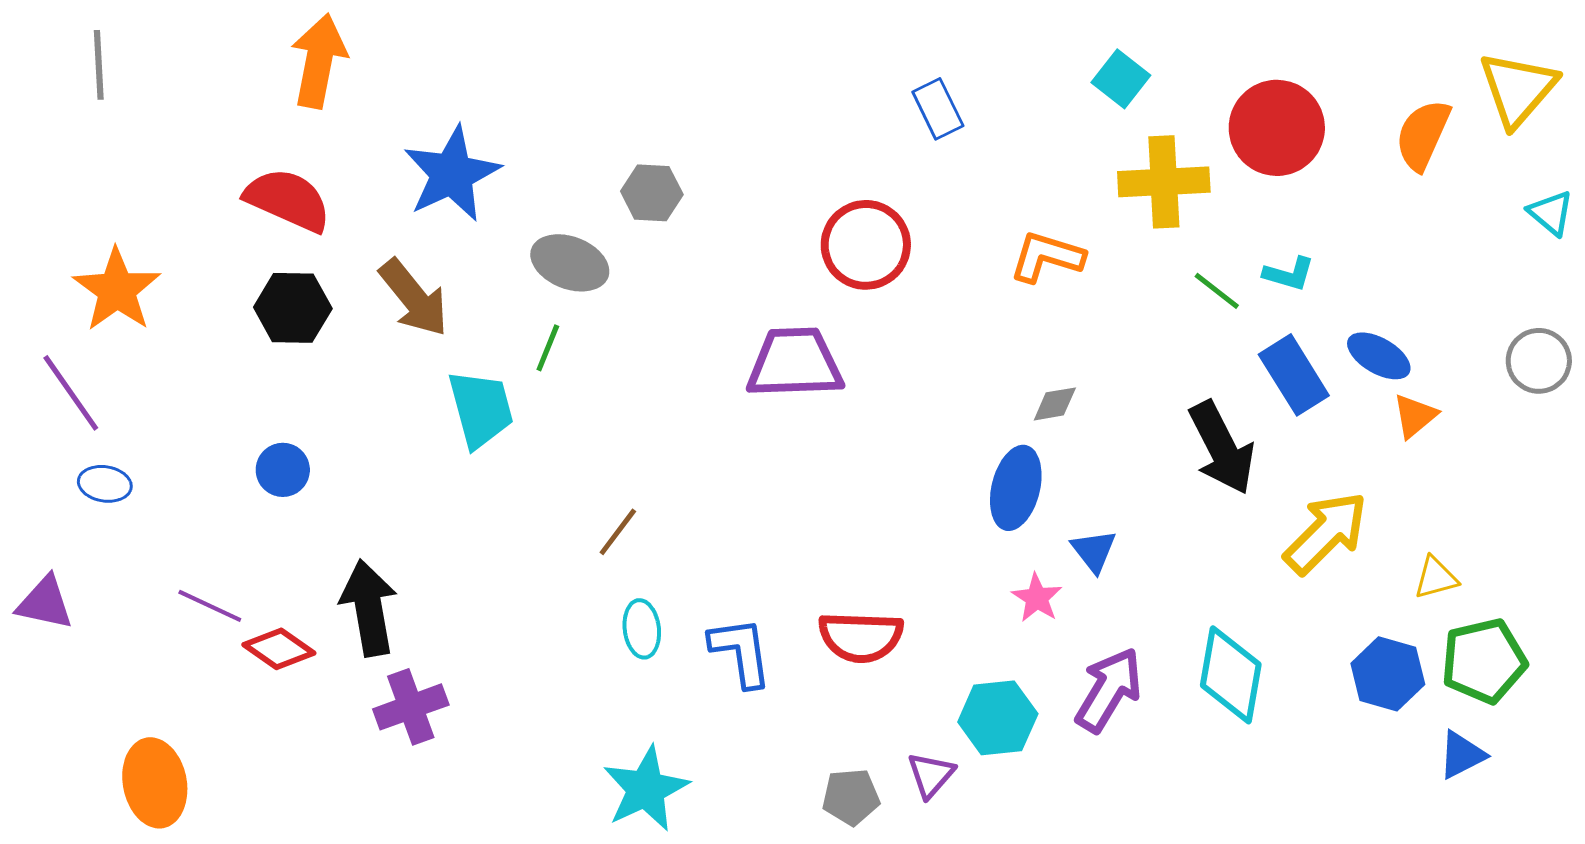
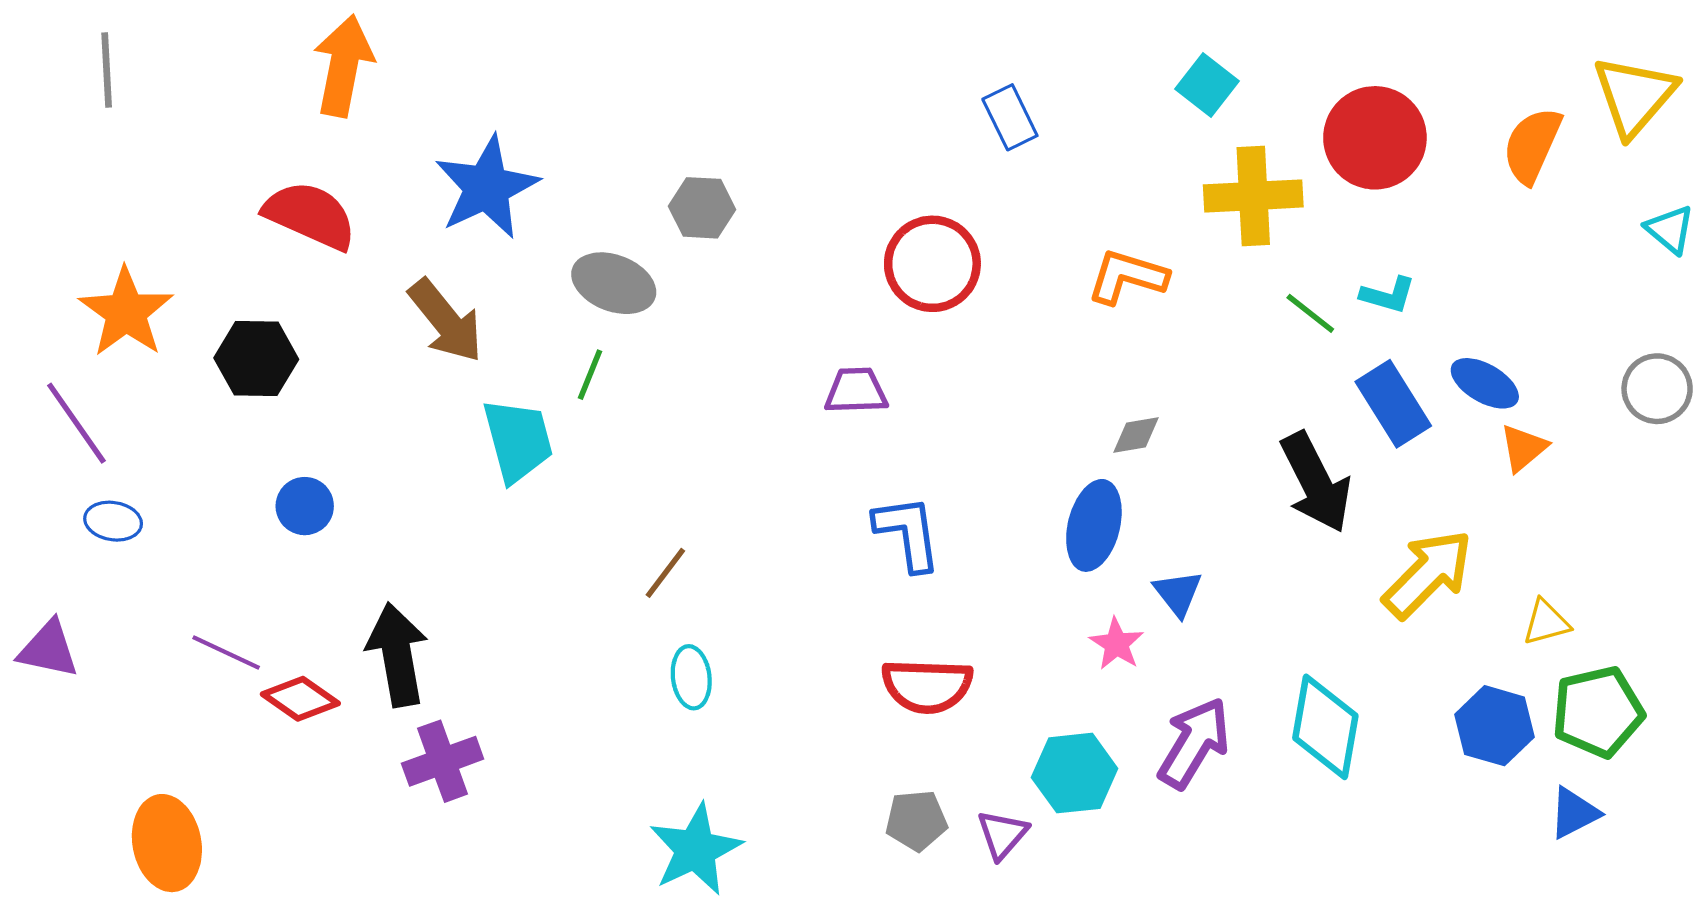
black hexagon: (293, 308) -> (256, 359), moved
purple trapezoid: (795, 363) -> (856, 391), size x0.6
blue L-shape: (741, 652) -> (908, 533), moved
gray pentagon: (851, 797) -> (916, 820), moved

